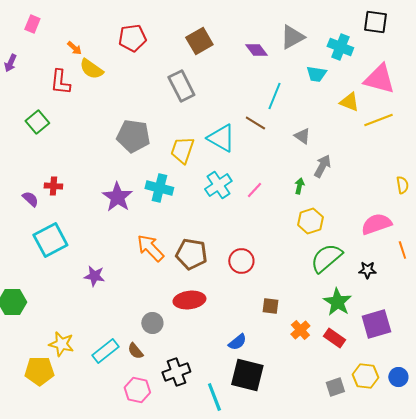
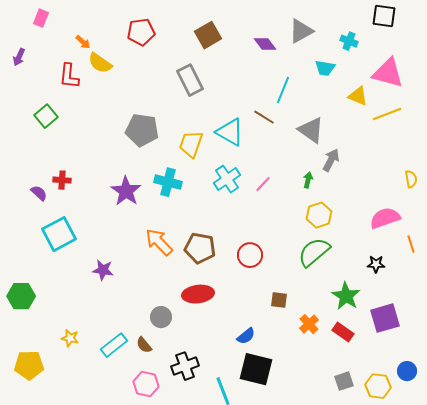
cyan cross: (340, 47) -> (349, 41), size x0.7
gray triangle: (302, 136) -> (311, 130), size x1.6
green semicircle: (326, 258) -> (314, 252), moved
yellow star: (61, 344) -> (70, 338), size x0.7
yellow pentagon: (39, 371) -> (29, 365), moved
yellow hexagon: (365, 376) -> (378, 386), moved

